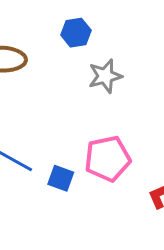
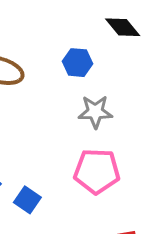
pink pentagon: (108, 159) -> (97, 171), moved

